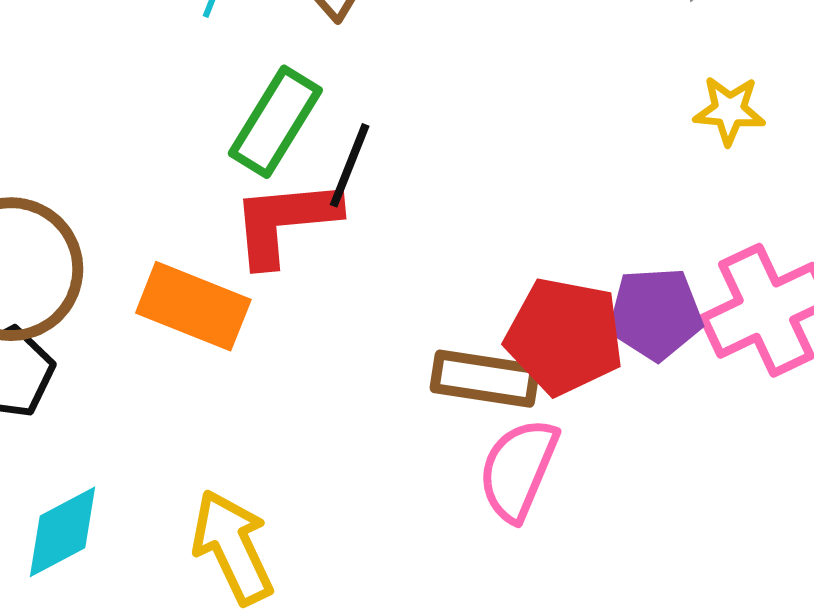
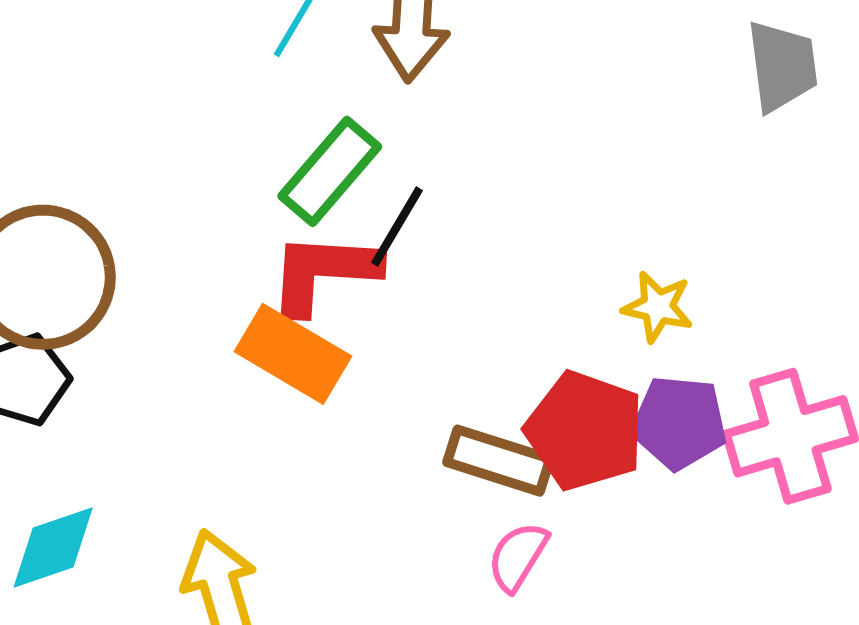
yellow star: (729, 110) -> (658, 307), moved
orange rectangle: (193, 306) -> (293, 354), moved
pink semicircle: (518, 469) -> (518, 556), size x0.7

